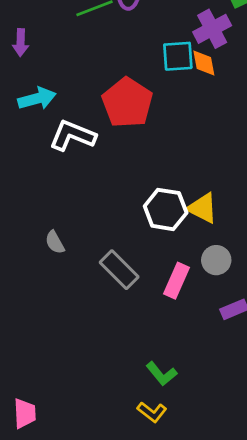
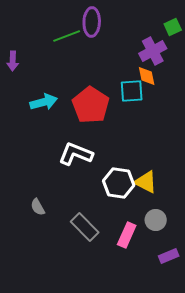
cyan square: (178, 56) -> (132, 91), moved
cyan arrow: (37, 99) -> (44, 102), moved
white L-shape: (73, 136) -> (76, 154), moved

